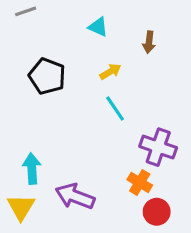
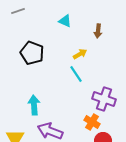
yellow arrow: (110, 72) -> (80, 54), moved
cyan arrow: (32, 169) -> (34, 105), moved

